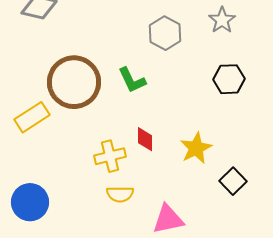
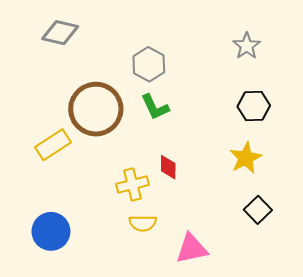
gray hexagon: (165, 33) -> (149, 64), moved
yellow star: (196, 148) -> (246, 158), moved

